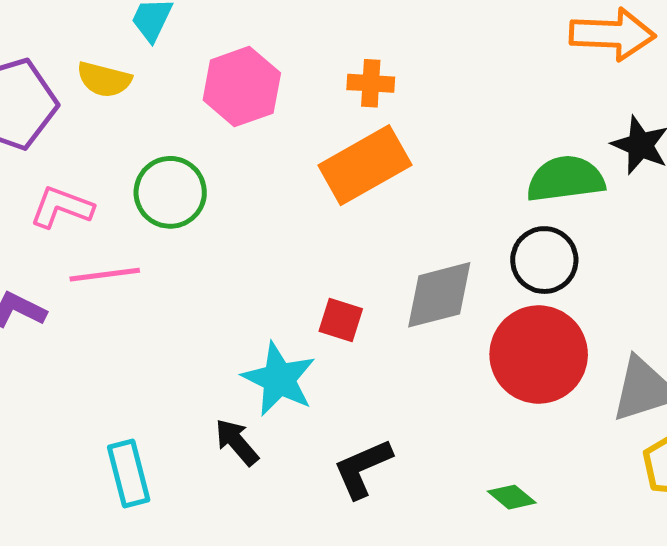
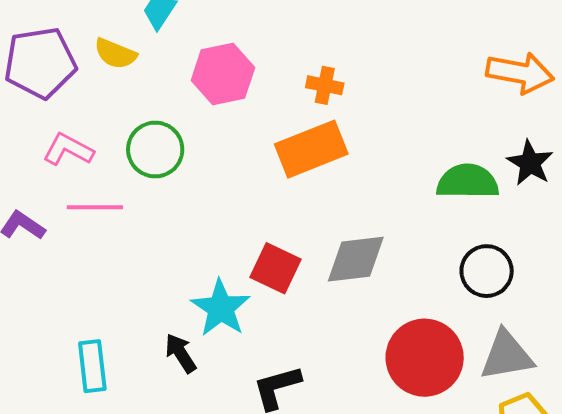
black circle: (544, 260) -> (487, 271), moved
red square: (341, 320) -> (276, 268), size x1.4
red circle: (539, 355) -> (425, 358), moved

